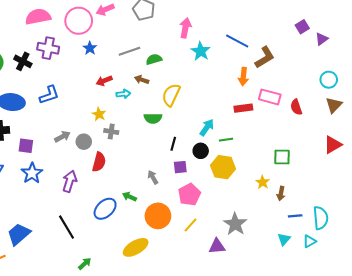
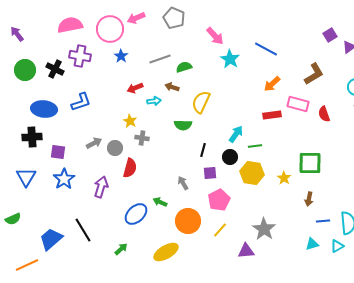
pink arrow: (185, 28) -> (215, 36), turned 126
brown L-shape: (265, 57) -> (314, 74), moved
orange arrow: (243, 77) -> (272, 84), turned 42
green square: (282, 157) -> (310, 163), size x1.4
yellow star: (263, 182) -> (284, 178), moved
black line: (66, 227) -> (83, 230), moved
cyan triangle: (284, 239) -> (312, 244), turned 32
green arrow: (85, 264) -> (121, 249), moved

